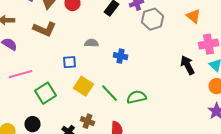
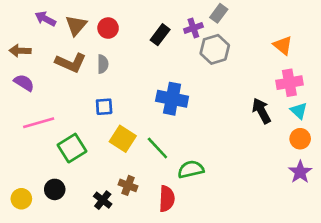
orange triangle: (194, 16) -> (283, 45), moved
gray semicircle: (92, 43) -> (103, 64), moved, turned 88
blue cross: (120, 56) -> (172, 99), size x1.6
green semicircle: (136, 97) -> (191, 169), moved

